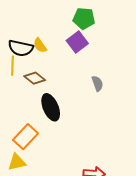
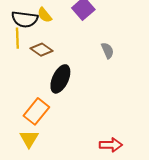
black ellipse: (51, 107) -> (60, 79), turned 52
yellow triangle: (17, 162) -> (29, 139), turned -42

